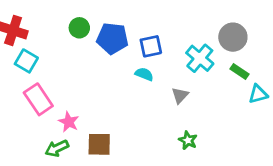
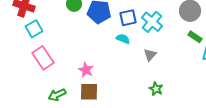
cyan cross: (200, 58) -> (152, 22), moved
cyan square: (26, 61) -> (34, 29), turned 30
pink star: (69, 122) -> (86, 70), moved

